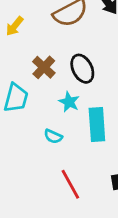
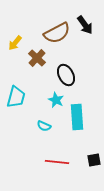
brown cross: (44, 67) -> (37, 58), moved
red line: (70, 184) -> (57, 162), turned -55

